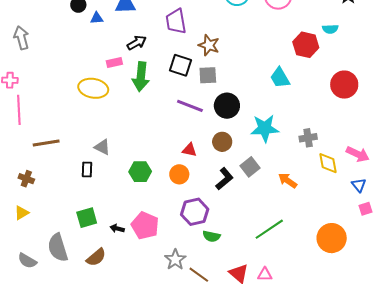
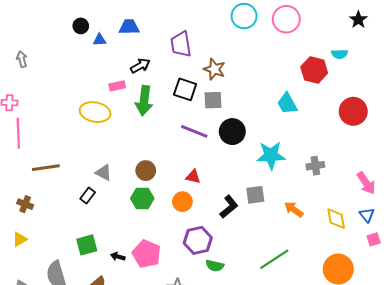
gray arrow: (21, 38) -> (22, 59), size x0.7
brown circle: (222, 142) -> (146, 171), moved
pink arrow: (358, 154) -> (366, 183), turned 30
yellow diamond: (328, 163) -> (336, 219), moved
gray square: (250, 167) -> (255, 195), turned 30
black rectangle: (87, 170) -> (88, 196), turned 35

